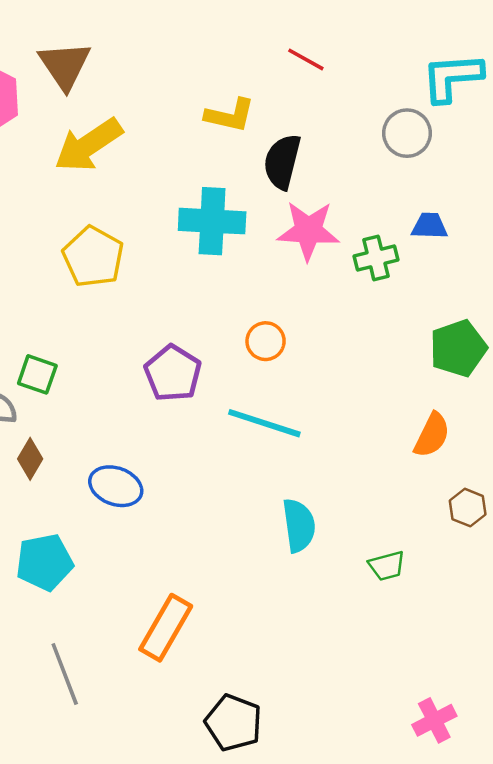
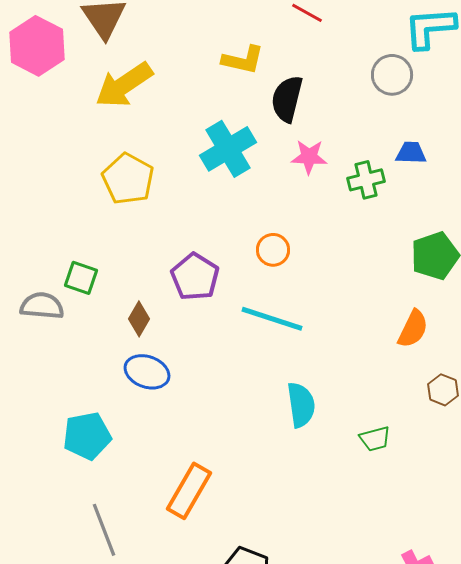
cyan cross: (212, 221) -> (228, 149), turned -34
pink star: (308, 231) -> (309, 157), size x0.7
brown diamond: (30, 459) -> (139, 319), moved

